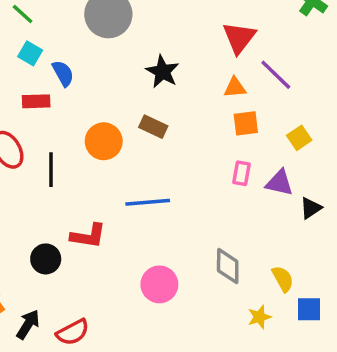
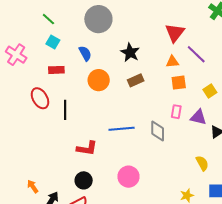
blue semicircle: (63, 73) -> (85, 53), moved
brown rectangle: (153, 127) -> (136, 80), moved, turned -49
orange circle: (104, 141) -> (99, 80), moved
black circle: (46, 259) -> (84, 180), moved
gray diamond: (228, 266) -> (158, 131), moved
yellow semicircle: (283, 279) -> (202, 163), moved

